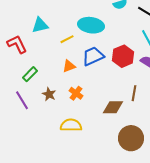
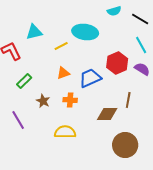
blue trapezoid: (93, 56) -> (90, 78), moved
orange cross: (76, 93) -> (70, 100), turned -32
purple line: (22, 100) -> (18, 120), moved

